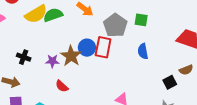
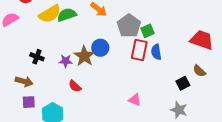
green square: (141, 20) -> (147, 31), moved, turned -32
red rectangle: (103, 47) -> (139, 50), moved
brown semicircle: (186, 70) -> (199, 71), turned 64

